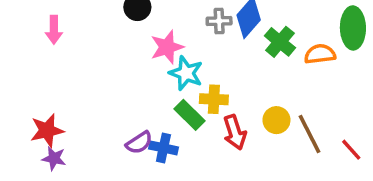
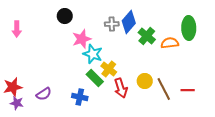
yellow cross: (214, 99) -> (109, 69), turned 35
purple semicircle: (139, 143) -> (44, 94), moved
red line: (351, 150) -> (188, 90), moved, turned -48

